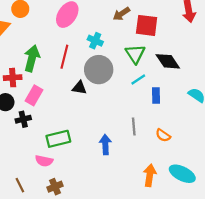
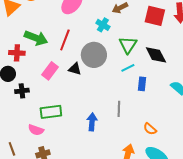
red square: (147, 25) -> (155, 16), moved
cyan cross: (95, 41) -> (103, 25), moved
green arrow: (32, 58) -> (36, 38), turned 90
pink rectangle: (34, 95) -> (50, 71), moved
orange semicircle: (163, 135) -> (150, 129), moved

